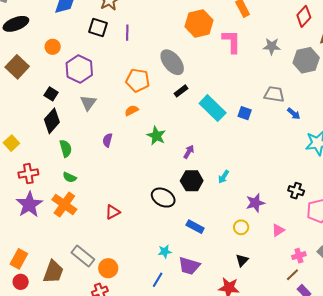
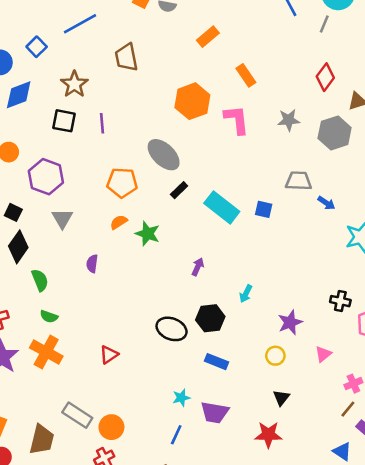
green star: (156, 136) -> (148, 234), moved
black hexagon: (192, 181) -> (210, 318), moved

